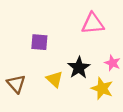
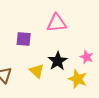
pink triangle: (93, 24) -> (57, 23), moved

